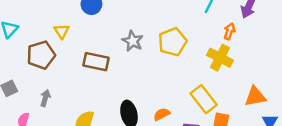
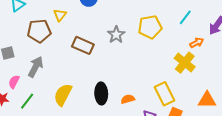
orange arrow: (229, 31) -> (197, 43), turned 32
yellow pentagon: (173, 42) -> (150, 27), moved
gray arrow: (45, 98) -> (36, 67), size x1.5

